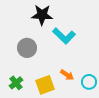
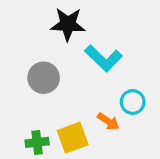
cyan circle: (89, 82) -> (133, 102), moved
green cross: (16, 83) -> (37, 142), moved, turned 32

